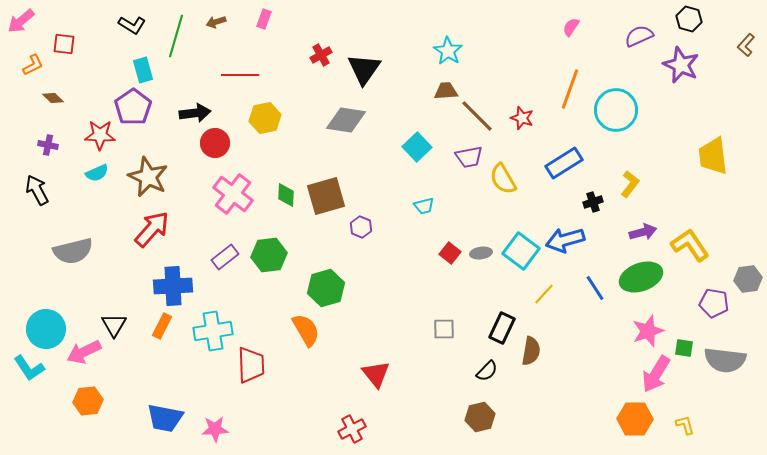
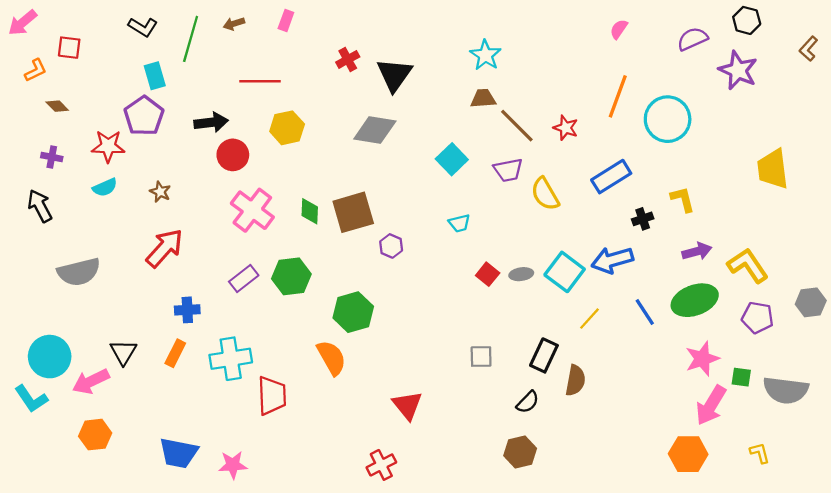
brown star: (148, 177) -> (160, 192), size x0.5
yellow L-shape: (630, 184) -> (683, 199), turned -52
blue cross: (173, 286) -> (187, 310), size x0.6
purple pentagon: (714, 303) -> (758, 318), moved
yellow L-shape: (685, 425) -> (760, 453), moved

